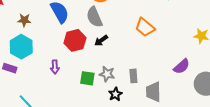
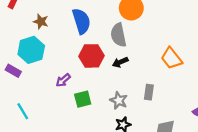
purple arrow: (55, 67) -> (63, 80), turned 40
gray rectangle: (133, 76) -> (149, 92), moved
green square: (87, 78) -> (83, 99), moved, turned -35

